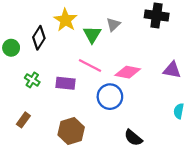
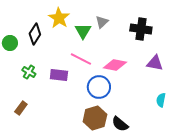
black cross: (157, 16) -> (141, 29), moved
brown hexagon: (71, 131) -> (95, 118), moved

